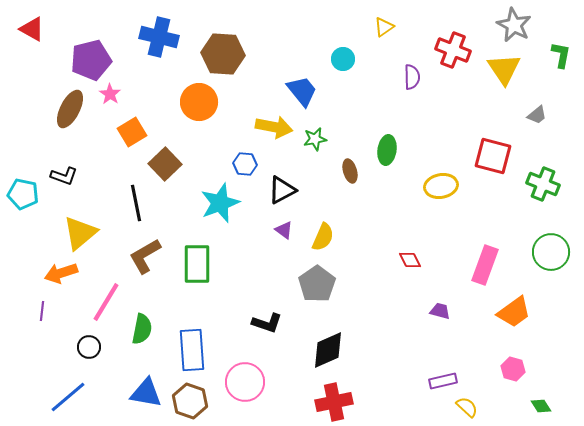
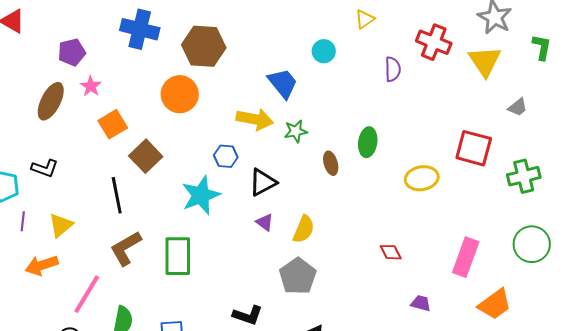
purple pentagon: (91, 60) -> (72, 52), size x0.7
green cross: (543, 184) -> (524, 176), turned -36
yellow triangle: (80, 233) -> (61, 225), size x0.7
purple line: (42, 311) -> (23, 221), moved

